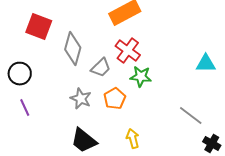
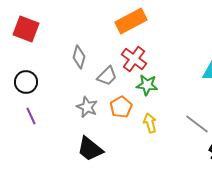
red square: (39, 27) -> (26, 29), moved
gray diamond: (73, 49) -> (79, 57), size x0.7
yellow arrow: (133, 139) -> (150, 123), moved

